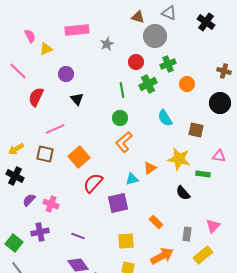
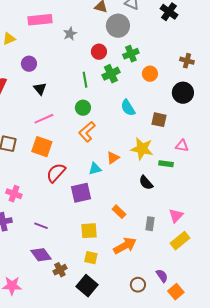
pink line: (55, 129) -> (44, 119), moved
orange square: (79, 157) -> (42, 147), turned -30
yellow rectangle: (203, 255) -> (180, 241), moved

